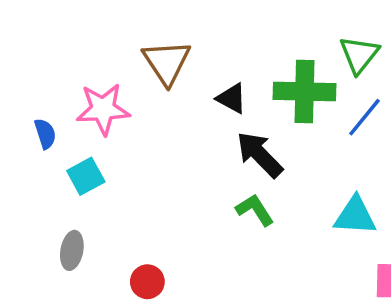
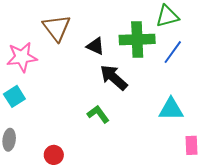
green triangle: (359, 55) -> (167, 16), turned 40
green L-shape: (255, 210) -> (98, 114), moved

